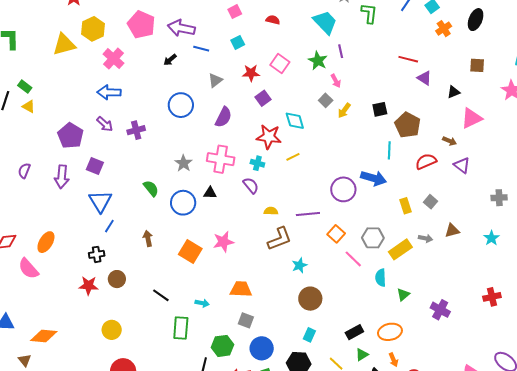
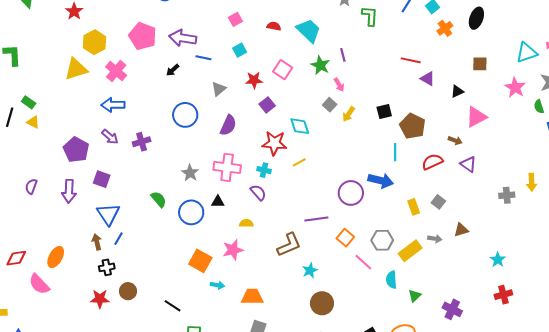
cyan trapezoid: (325, 22) -> (309, 31), moved
yellow triangle: (64, 44) -> (76, 69), moved
yellow semicircle: (271, 211) -> (246, 223), moved
brown arrow: (148, 238) -> (97, 242), moved
cyan star: (491, 238) -> (498, 260), moved
cyan arrow: (202, 303) -> (217, 285), moved

